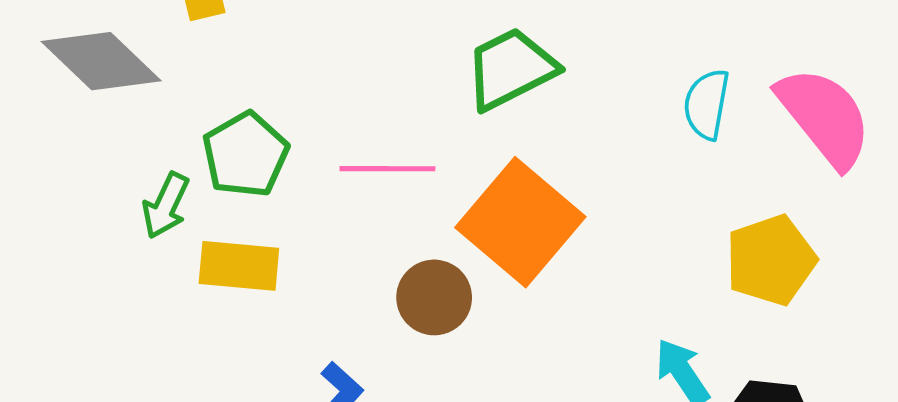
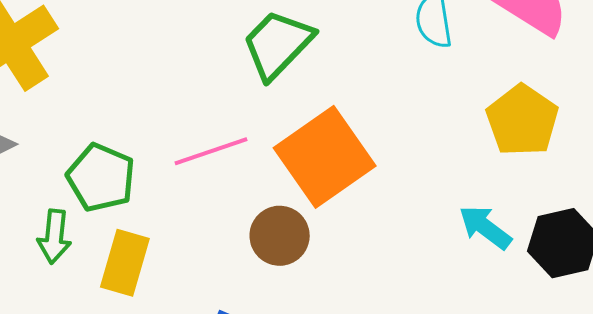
orange square: (520, 222) -> (325, 157), turned 34
yellow rectangle: (239, 266) -> (125, 263), turned -60

